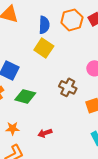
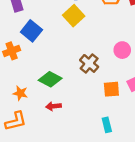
green diamond: (25, 96) -> (50, 79), moved

